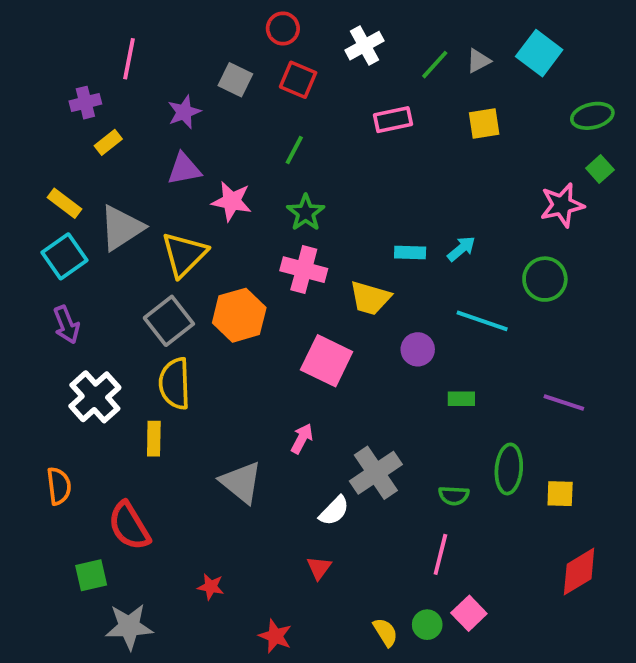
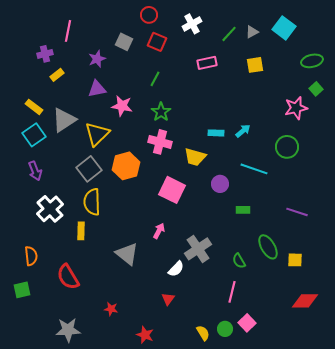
green ellipse: (509, 469) -> (268, 247), turned -35
green semicircle: (454, 496) -> (239, 261), turned 56
red diamond: (579, 571) -> (305, 301), turned 32
green square: (91, 575) -> (22, 290), moved

